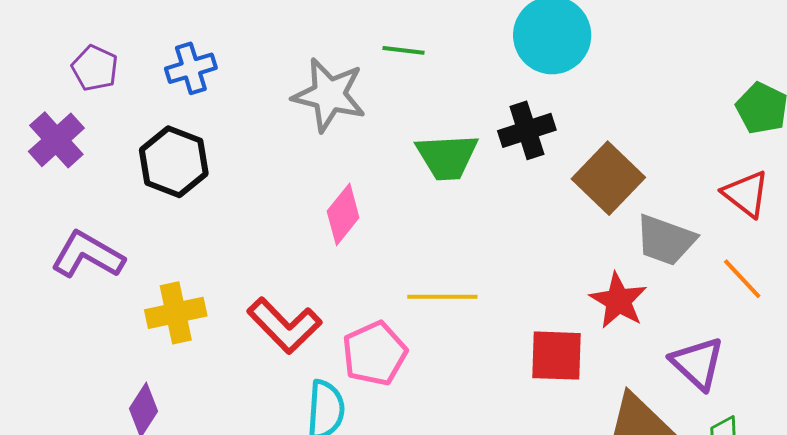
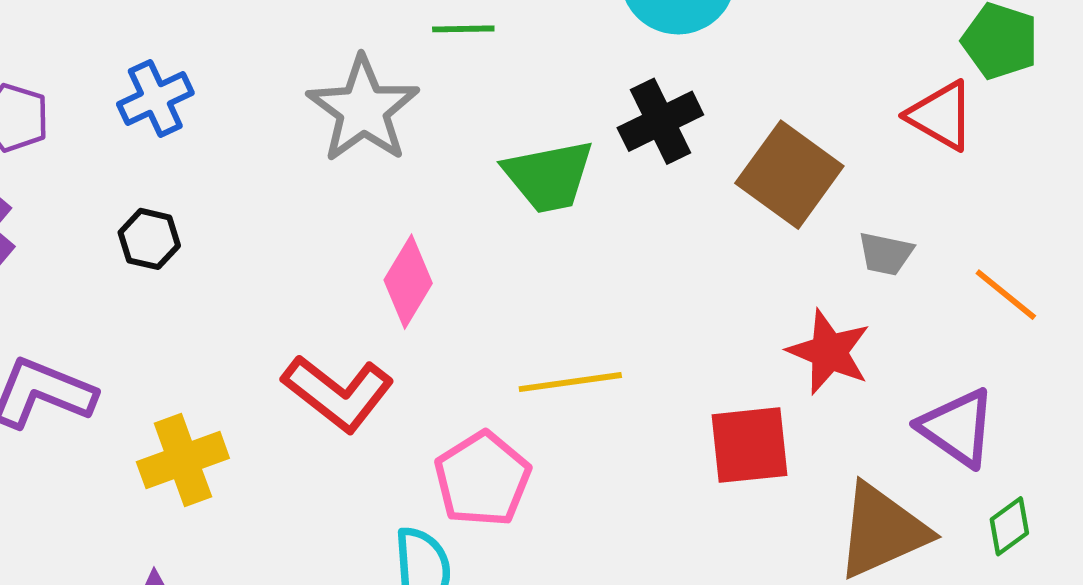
gray star: (329, 95) -> (363, 109), turned 30
black hexagon: (174, 162) -> (149, 239), size x0.6
red triangle: (746, 194) -> (941, 116), moved
gray trapezoid: (665, 240) -> (886, 254), size x0.6
red L-shape: (284, 326) -> (338, 393), moved

